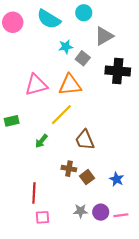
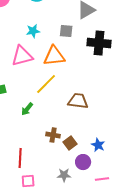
cyan star: (66, 47) -> (33, 31), moved
gray square: (83, 58) -> (66, 31), turned -32
brown trapezoid: (85, 140) -> (78, 101), moved, turned 120
purple circle: (101, 212) -> (83, 162), moved

